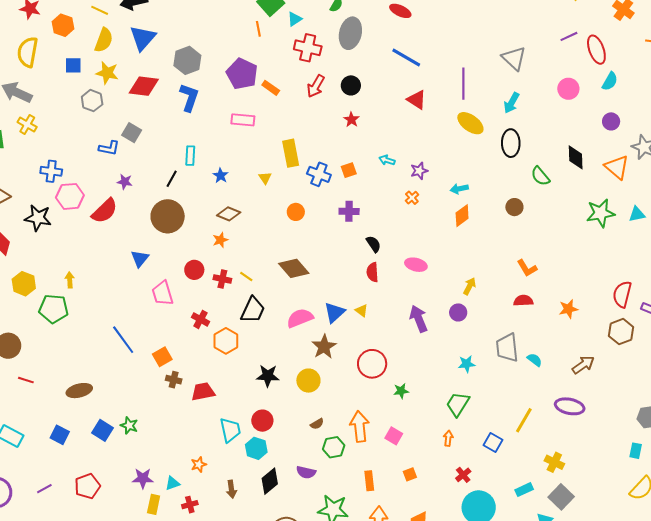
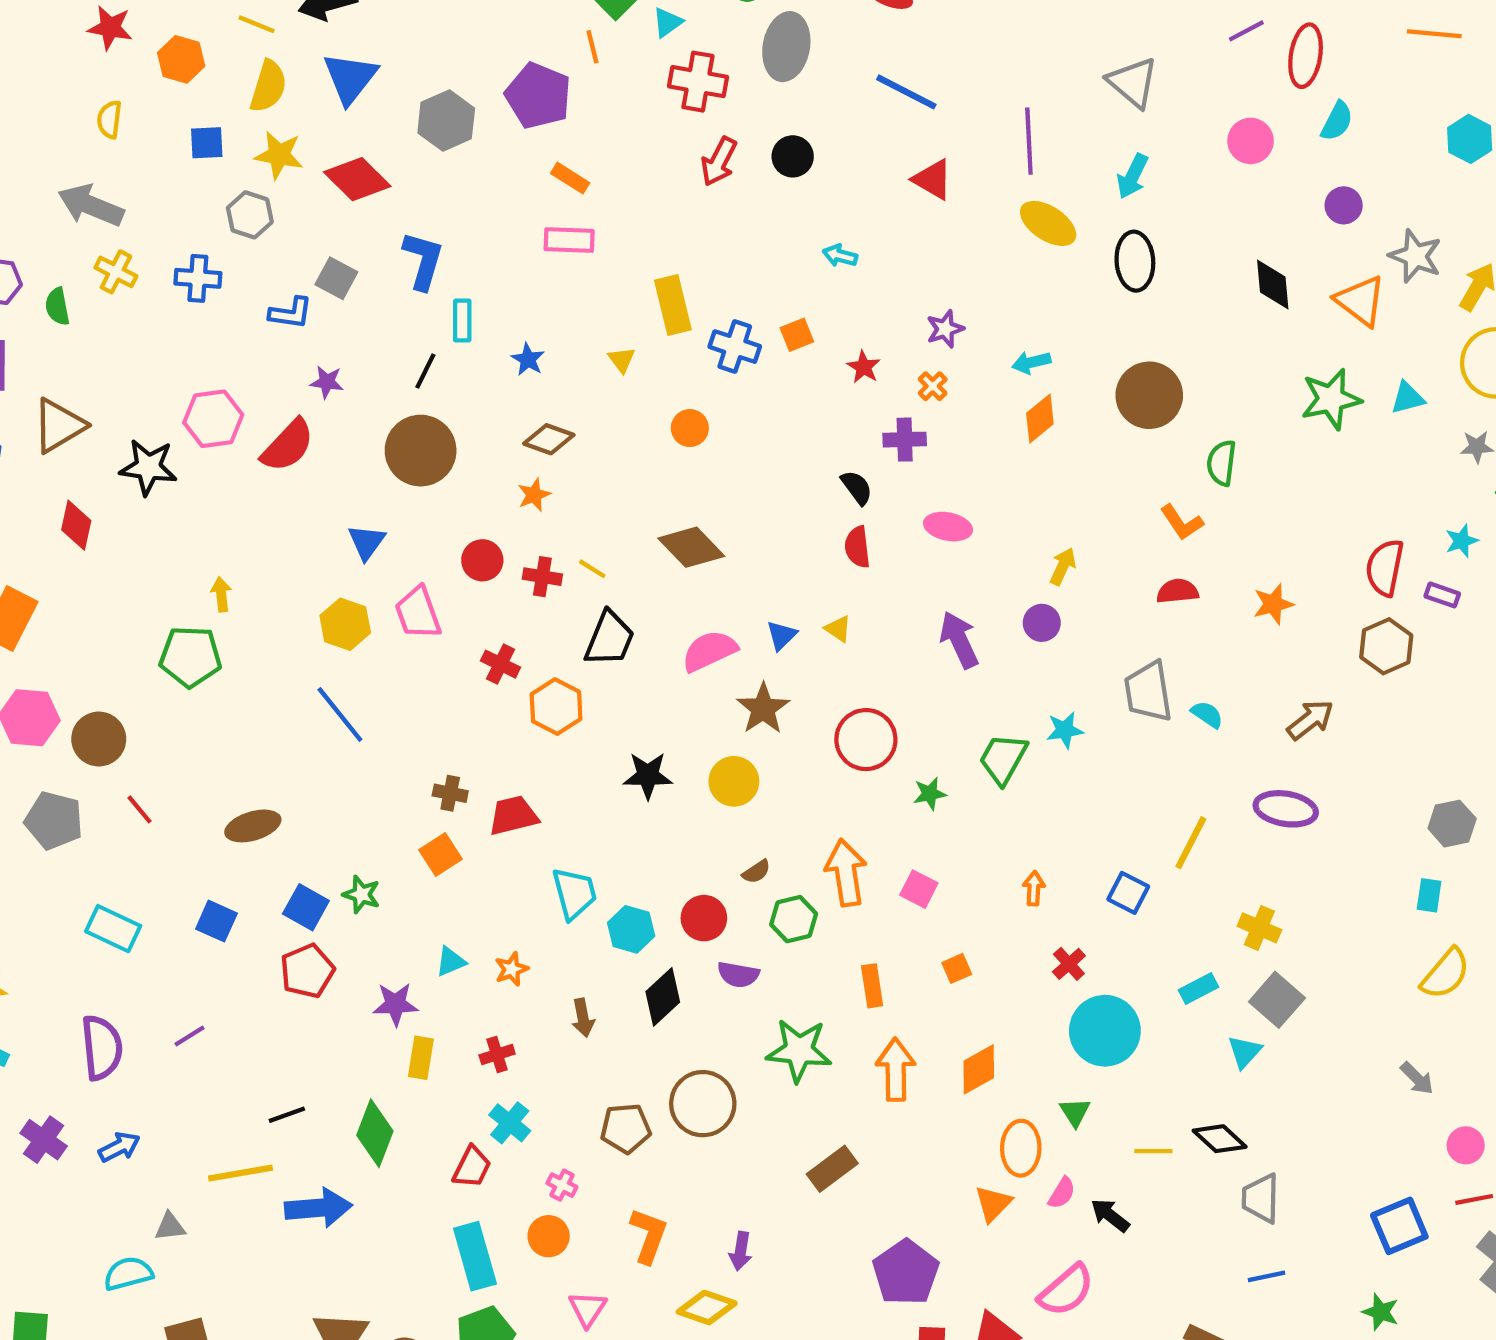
red ellipse: (596, 50) -> (1306, 56), turned 32
yellow semicircle: (28, 52) -> (109, 119), size x0.6
purple pentagon: (242, 74) -> (538, 96), moved
red diamond: (144, 86) -> (357, 179), turned 40
orange rectangle: (271, 88) -> (570, 178), moved
blue L-shape: (189, 97) -> (423, 261), moved
red star: (351, 120) -> (864, 367), moved
cyan arrow: (387, 160) -> (840, 256), moved
blue cross: (51, 171) -> (198, 278), moved
green semicircle: (540, 176) -> (1222, 463), moved, turned 50
brown circle: (514, 207) -> (1149, 395), size x1.8
purple cross: (349, 211) -> (905, 440), moved
yellow hexagon: (24, 284) -> (345, 624), moved
blue triangle: (334, 312) -> (782, 635), size x0.7
orange square: (162, 357) -> (440, 854), moved
red line: (26, 380) -> (139, 809), turned 35
green trapezoid: (458, 404) -> (1003, 759), moved
red circle: (262, 421) -> (704, 918), moved
cyan triangle: (172, 483) -> (451, 962), moved
red pentagon: (87, 486) -> (307, 971), moved

